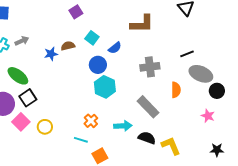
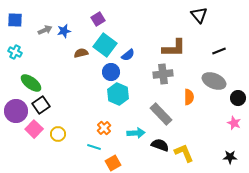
purple square: (76, 12) -> (98, 19), moved
brown L-shape: (142, 24) -> (174, 48), moved
cyan square: (92, 38) -> (105, 45), size x1.6
gray arrow: (22, 41) -> (45, 30), moved
blue star: (51, 54) -> (64, 31), moved
black line: (187, 54) -> (219, 51), moved
black circle: (217, 91) -> (238, 98), moved
pink star: (208, 116) -> (234, 123), moved

